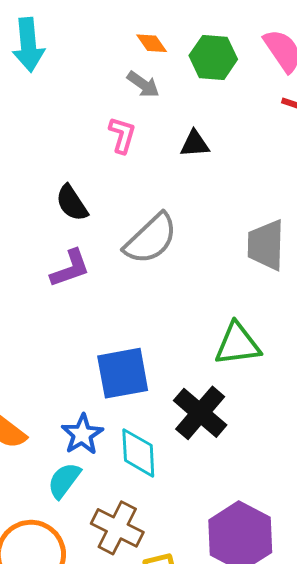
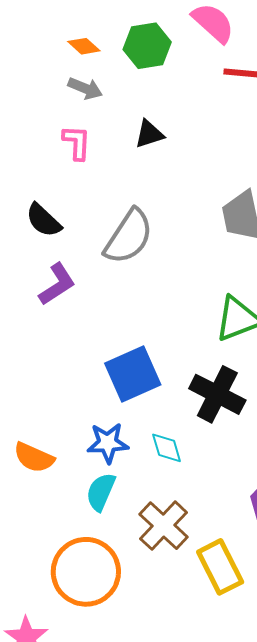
blue star: (82, 434) -> (108, 443), turned -30
cyan diamond: (138, 453) -> (167, 448), size x0.7
brown cross: (117, 528) -> (164, 526), turned 30

